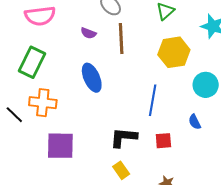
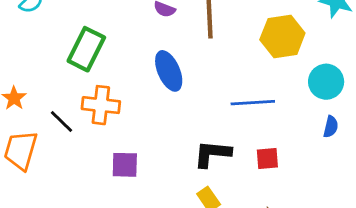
blue line: (153, 100) -> (253, 103), turned 76
blue semicircle: (195, 122) -> (331, 127), moved, turned -140
purple square: (60, 146) -> (125, 165), size x0.7

